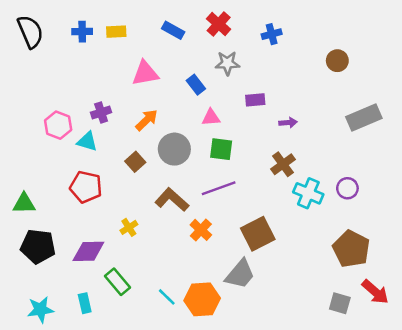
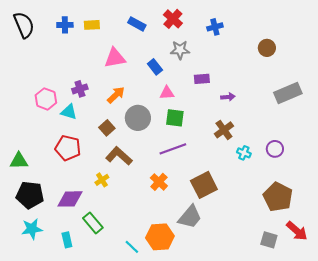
cyan cross: (308, 193) -> (244, 153), size x0.6
brown L-shape: (172, 200) -> (119, 156), moved
cyan line: (167, 297) -> (132, 247), moved
cyan star: (40, 310) -> (32, 229), moved

